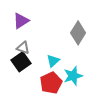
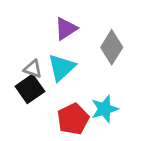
purple triangle: (21, 21) -> (66, 29), moved
cyan triangle: (53, 61) -> (62, 67), moved, size x1.5

